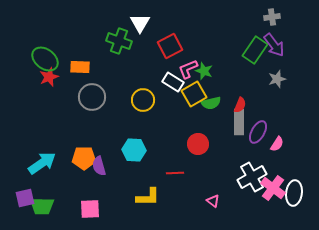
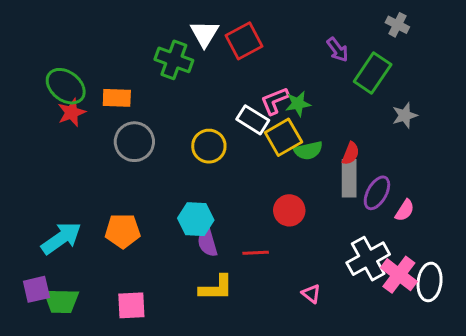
gray cross: (272, 17) -> (397, 25), turned 35
purple arrow: (274, 45) -> (337, 50), moved, size x0.7
red square: (170, 46) -> (244, 41), moved
green star: (204, 71) -> (298, 104), turned -30
purple semicircle: (99, 166) -> (207, 243), moved

